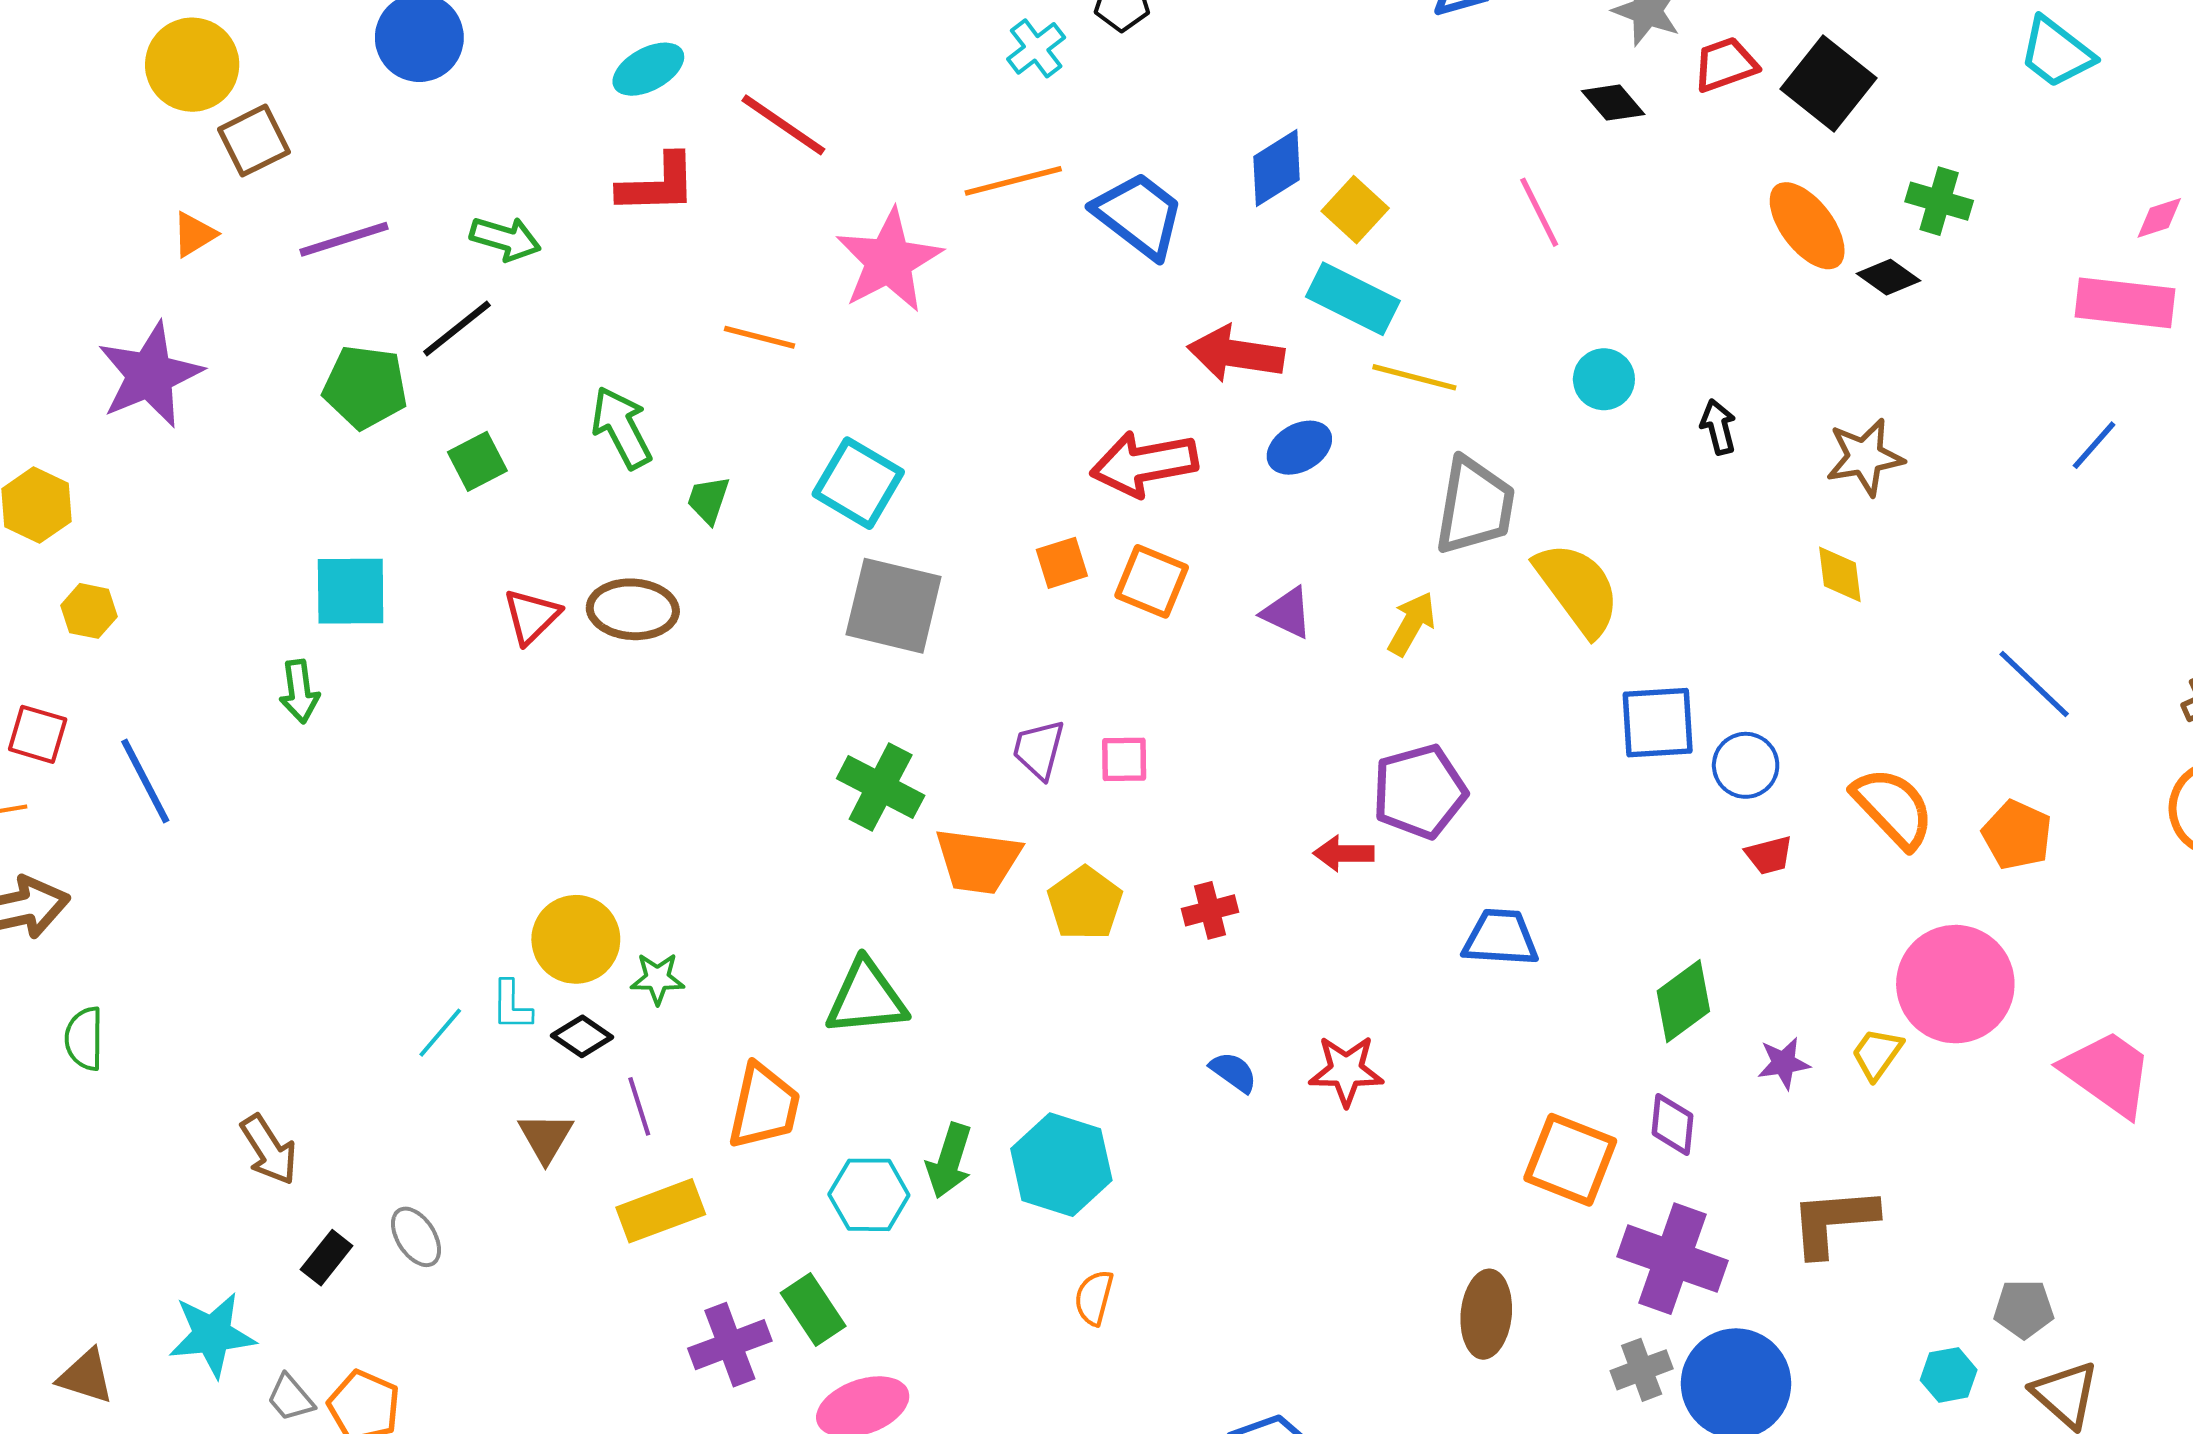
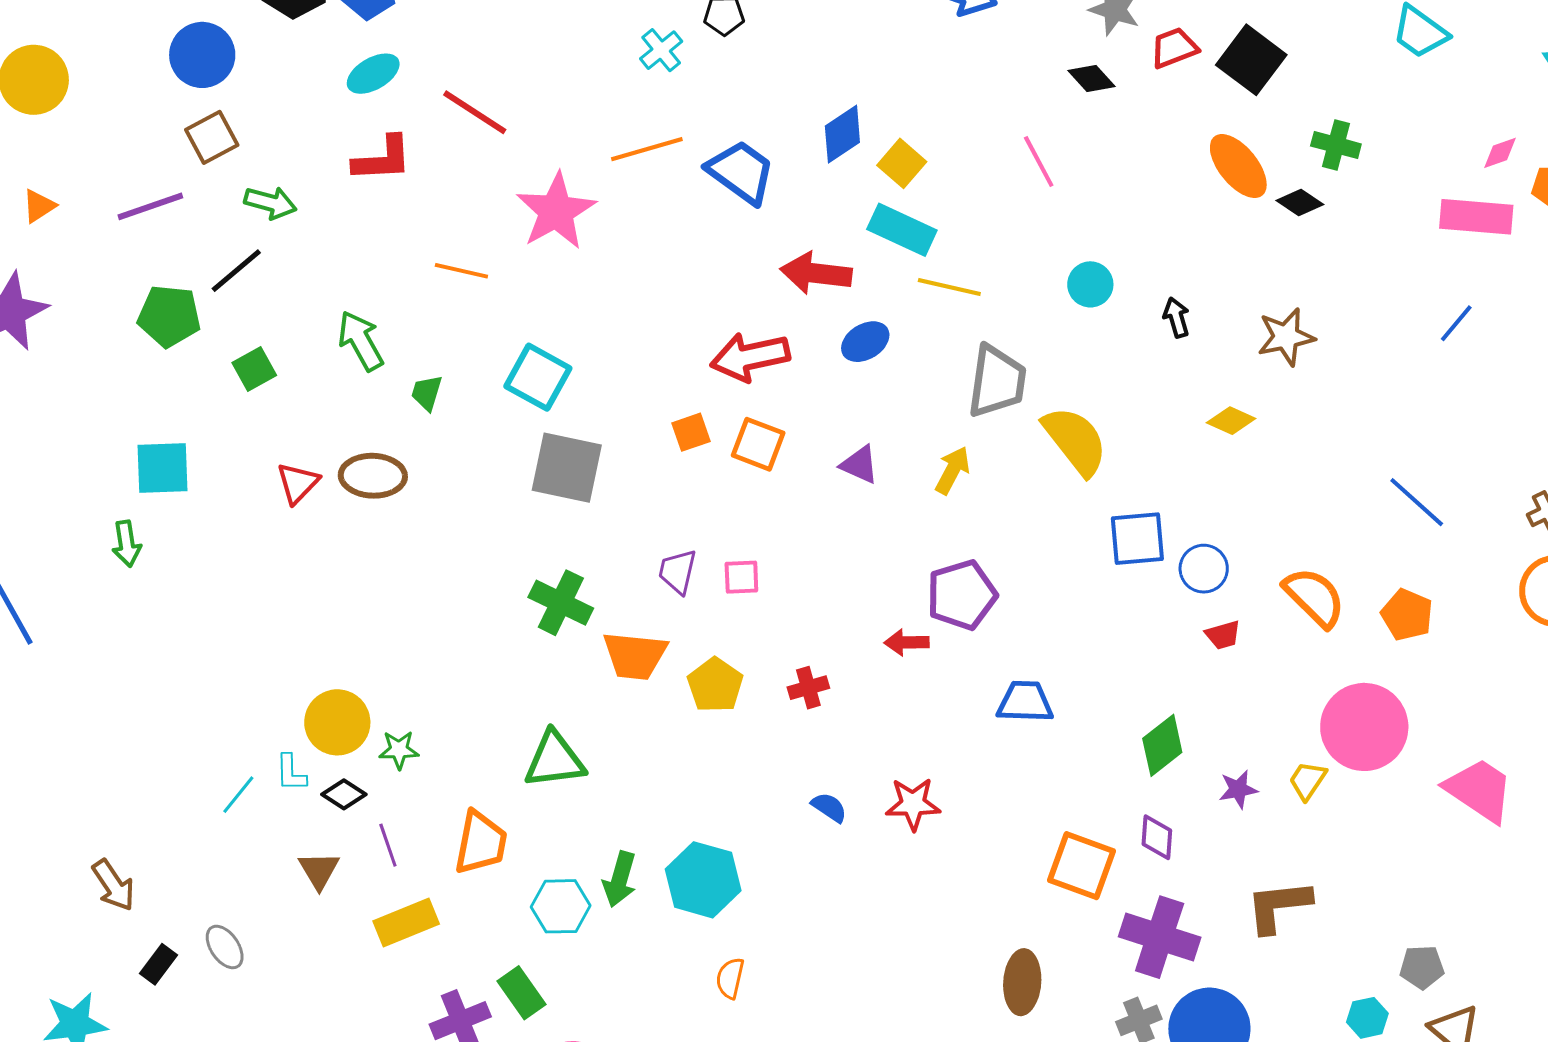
brown square: (254, 141) -> (212, 137), moved
yellow diamond: (1840, 574) -> (1231, 421), moved, turned -57

